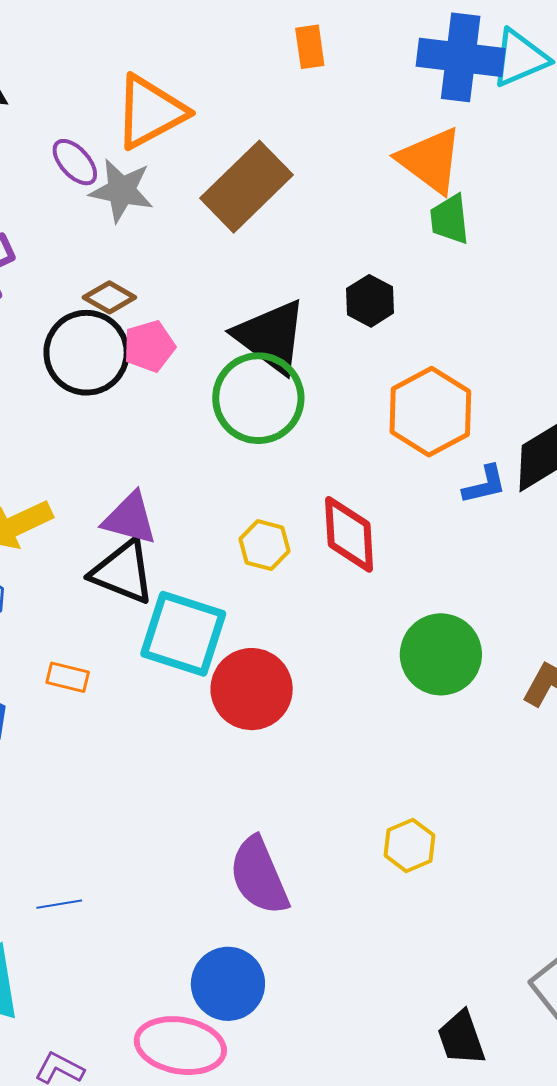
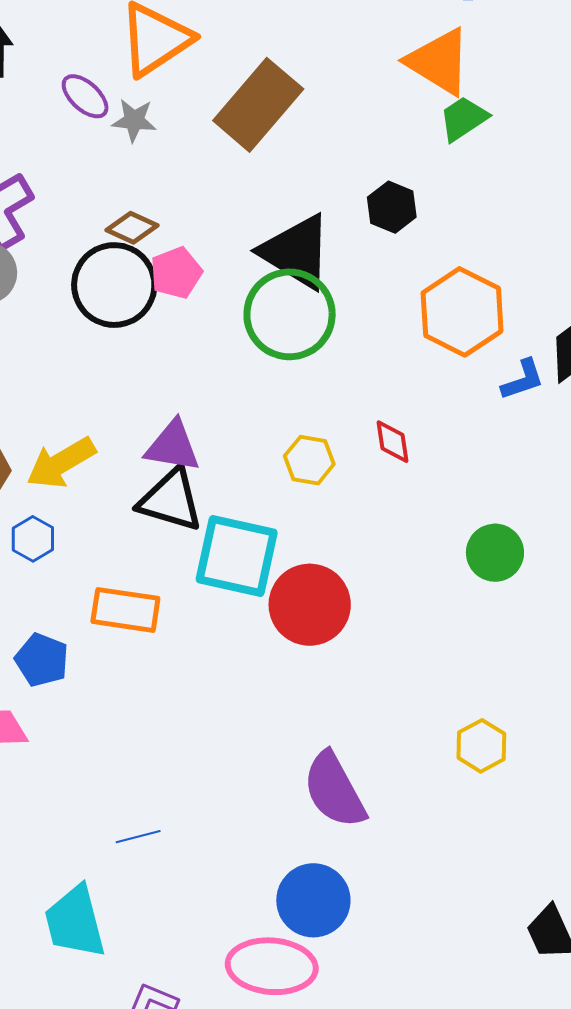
gray star: (122, 191) -> (134, 120), size x0.7
green trapezoid: (450, 219) -> (463, 119), turned 68
red diamond: (349, 534) -> (392, 442), size x0.6
green circle: (441, 654) -> (495, 553), size x0.7
orange rectangle: (68, 677) -> (125, 610), size x1.6

